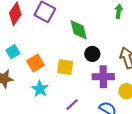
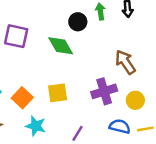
black circle: (92, 54) -> (78, 22), moved

